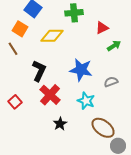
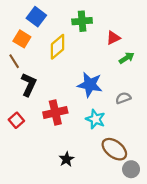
yellow diamond: (52, 36) -> (58, 47), turned -40
black L-shape: (39, 71) -> (29, 85), moved
red cross: (50, 95) -> (55, 112), turned 35
black star: (60, 124) -> (66, 159), moved

